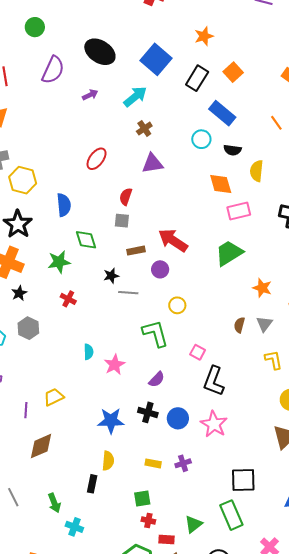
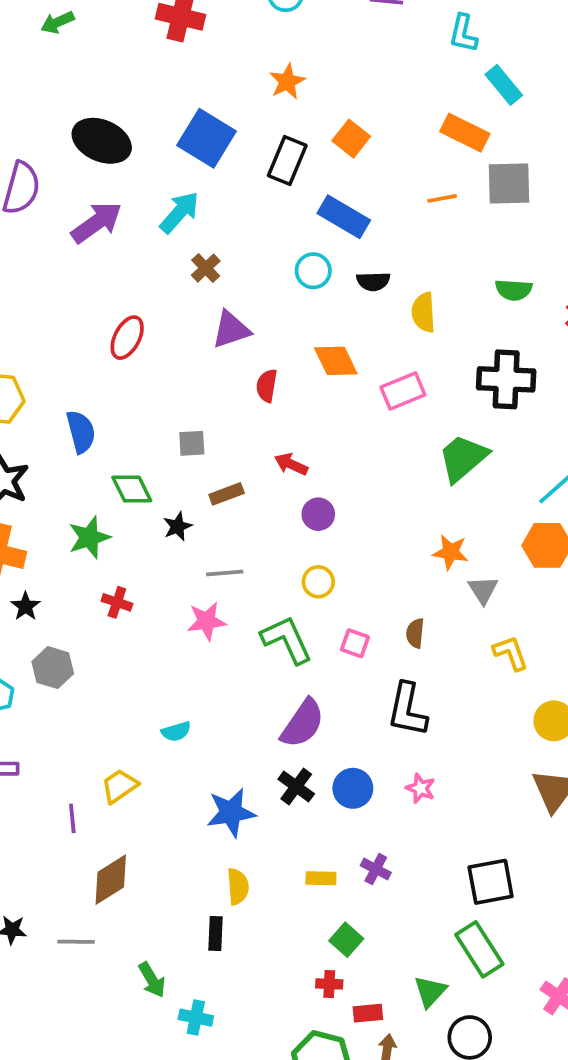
purple arrow: (90, 95) -> (97, 222), size x1.8
orange line: (276, 123) -> (442, 198), moved, turned -56
orange diamond: (221, 184) -> (336, 361), moved
red semicircle: (126, 197) -> (267, 386), moved
red arrow: (173, 240) -> (291, 464), size x0.6
green trapezoid: (229, 253) -> (463, 458), moved
purple circle: (160, 269) -> (318, 514), moved
black star: (111, 276) -> (178, 526), moved
orange star: (262, 288) -> (450, 552), moved
brown semicircle: (239, 325) -> (415, 633), moved
cyan semicircle: (89, 352) -> (176, 731), moved, turned 84
pink square: (198, 352) -> (355, 643), moved
pink star: (115, 365) -> (207, 621), moved, turned 30
purple semicircle: (157, 379) -> (303, 723), size x1.6
black cross: (148, 412) -> (296, 787), turned 30
pink star: (214, 424) -> (420, 788), size x0.6
purple cross: (183, 463) -> (376, 869), turned -35
gray line: (13, 497) -> (76, 942), moved, turned -54
green square: (142, 499) -> (346, 940), moved, turned -30
green triangle: (193, 524) -> (430, 991), moved

